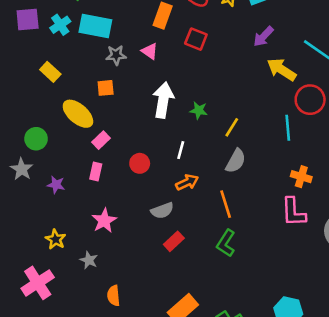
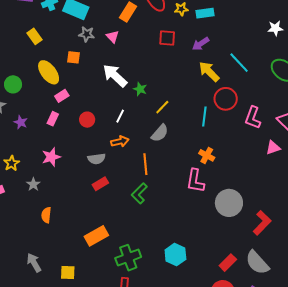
red square: (196, 39) -> (167, 38), moved, turned -30
white arrow: (163, 100) -> (115, 76), turned -68

